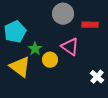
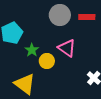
red rectangle: (90, 25) -> (87, 17), moved
yellow triangle: (20, 67) -> (25, 84), moved

